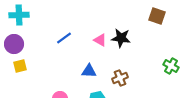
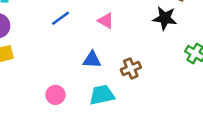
black star: (121, 38) -> (165, 18), moved

